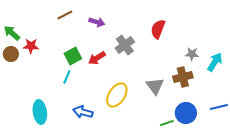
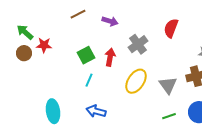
red arrow: (97, 58) -> (110, 57), turned 132
cyan line: (67, 77) -> (89, 80), moved
yellow ellipse: (117, 95) -> (136, 81), moved
green line: (167, 123) -> (169, 116), moved

